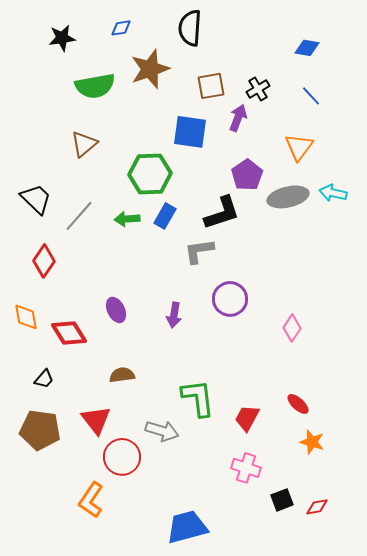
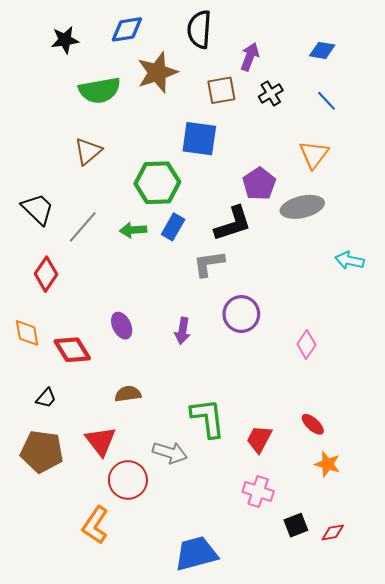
blue diamond: (121, 28) -> (127, 29), size x1.5
purple arrow: (238, 118) -> (250, 57), moved
cyan arrow: (333, 193) -> (350, 260), moved

